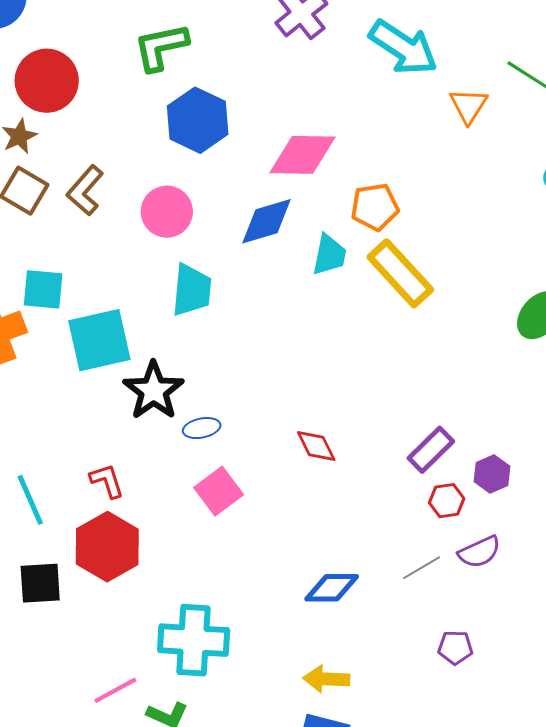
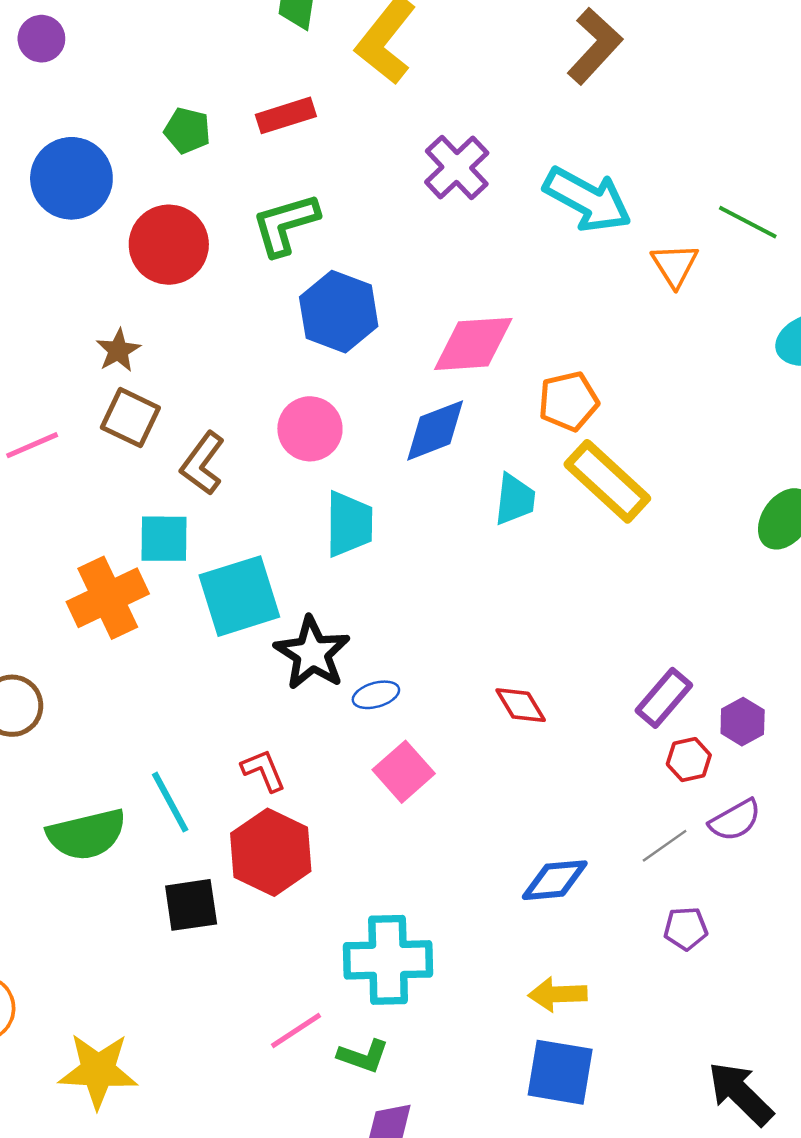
red circle: (47, 81) -> (169, 245), moved
brown L-shape: (85, 190) -> (203, 463), moved
cyan trapezoid: (329, 255) -> (515, 499), moved
purple pentagon: (455, 647) -> (686, 928), moved

